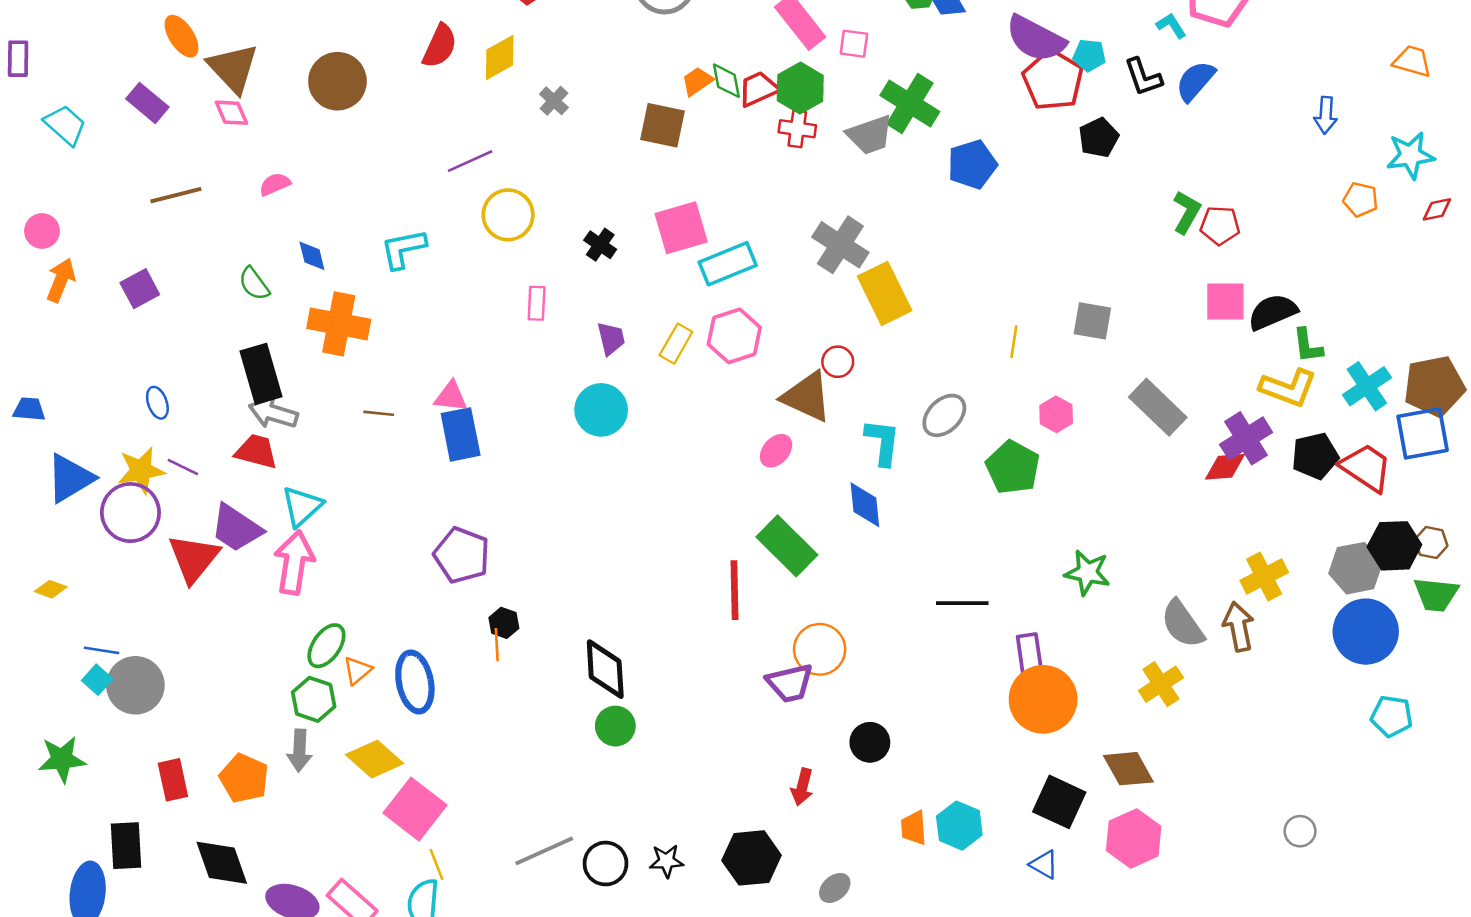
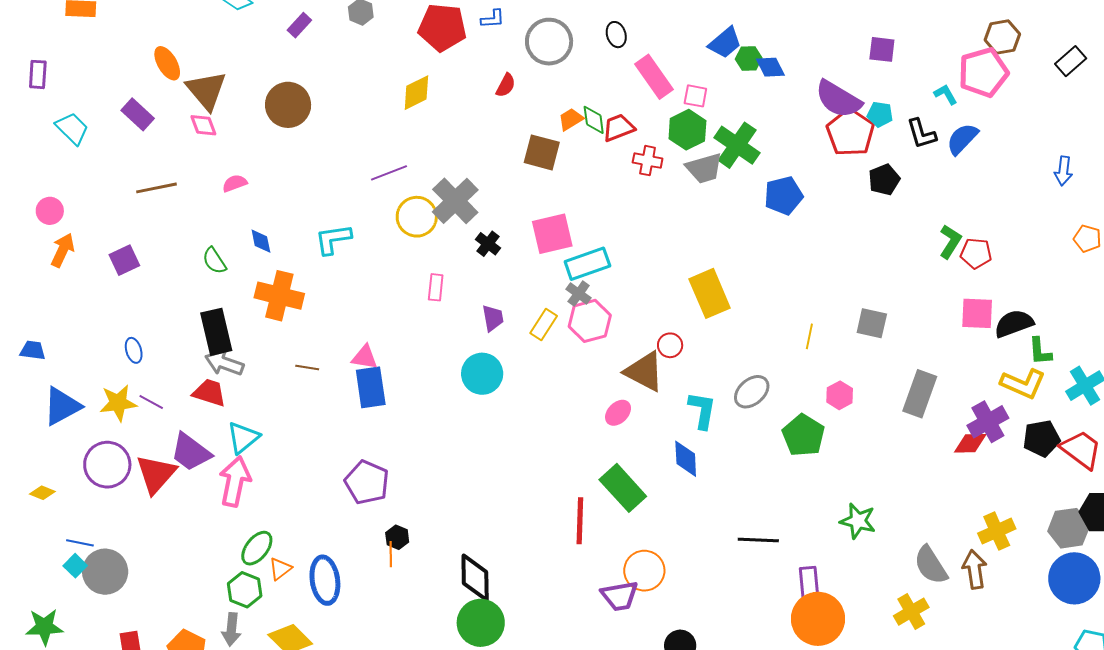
red semicircle: (440, 46) -> (506, 85), moved, size x0.7
green hexagon: (800, 88) -> (687, 130), moved
gray cross: (554, 101) -> (455, 201), moved, size x2.0
gray cross: (840, 245) -> (579, 294), moved, size x0.6
gray rectangle: (1158, 407) -> (920, 394), turned 63
purple circle: (130, 513) -> (107, 465), moved
green circle: (615, 726) -> (481, 623), size x1.5

